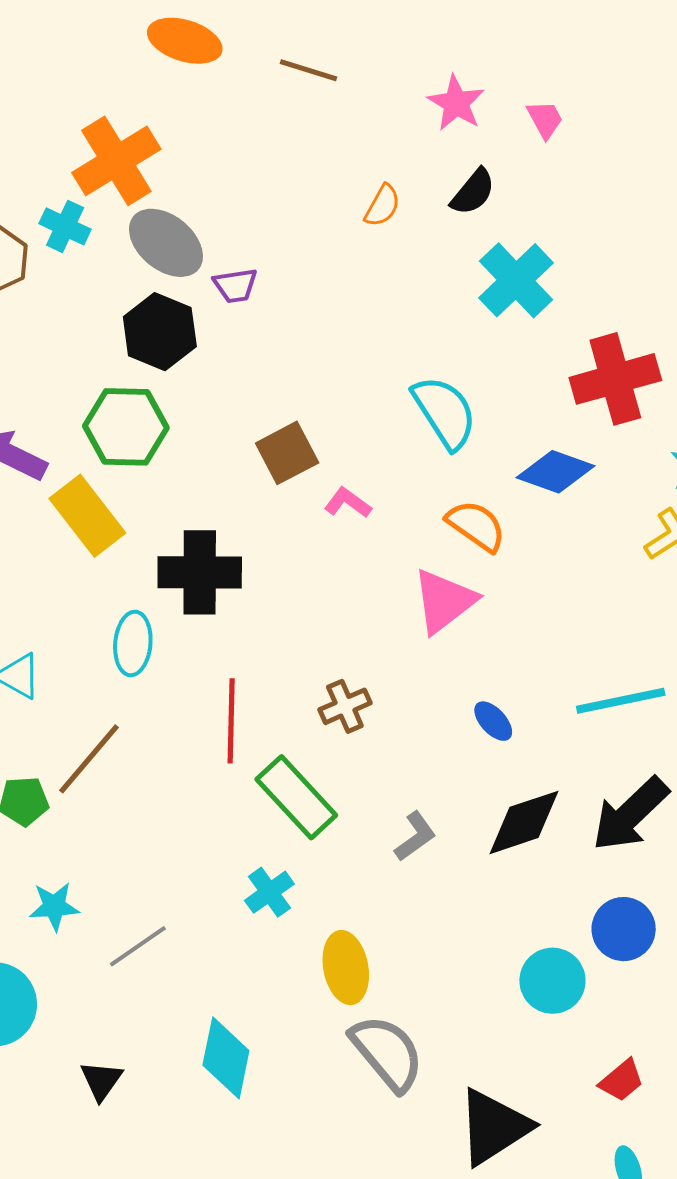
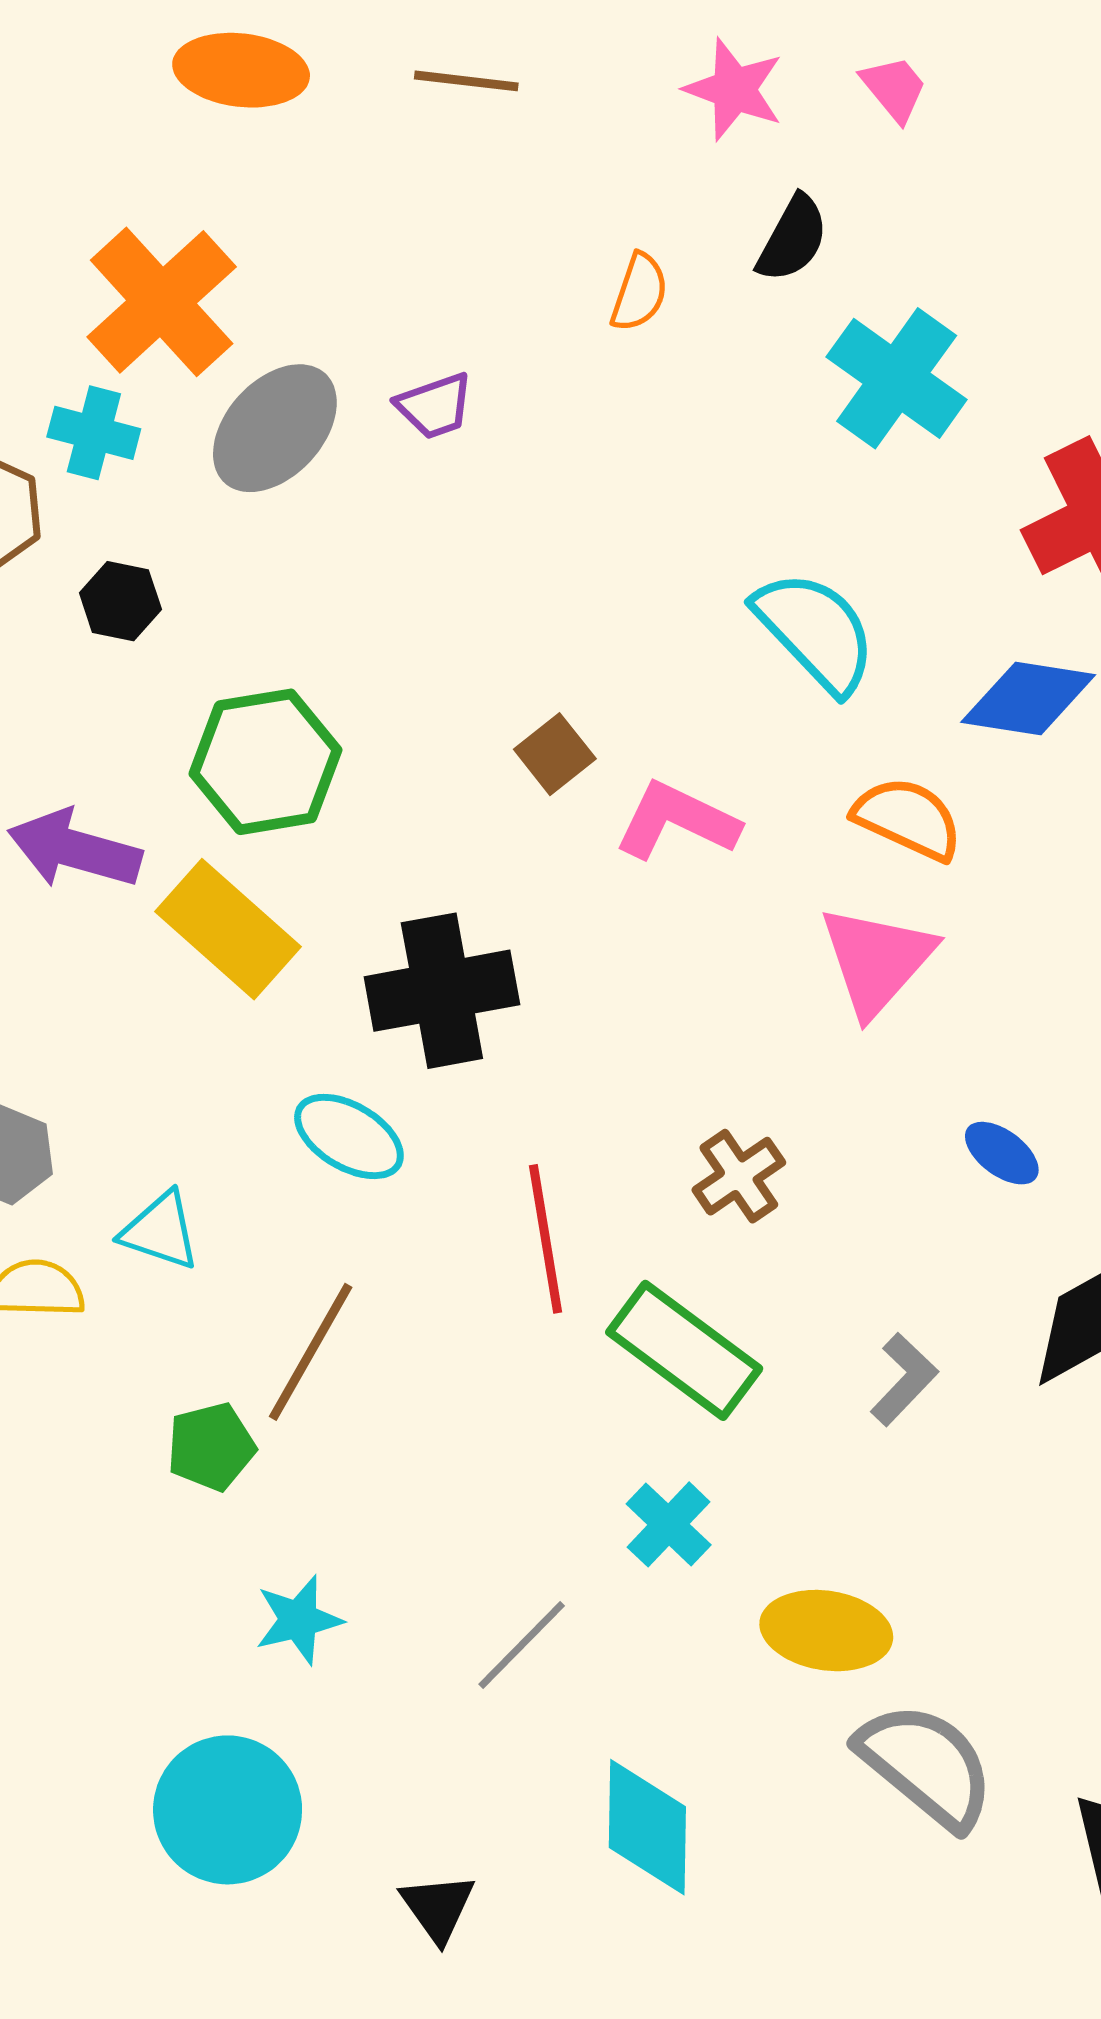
gray ellipse: (166, 243) -> (275, 428), turned -76
purple trapezoid: (235, 285) -> (435, 406), moved
black hexagon: (160, 332) -> (120, 601), moved, size x0.6
brown square: (287, 453) -> (555, 754), size x0.7
pink L-shape: (348, 503) -> (677, 821), size x1.5
cyan ellipse: (133, 643) -> (349, 1136), turned -54
gray line: (138, 946) -> (522, 1645), moved
yellow ellipse: (346, 968) -> (826, 1631), turned -60

